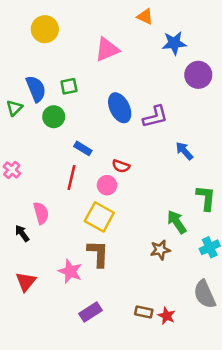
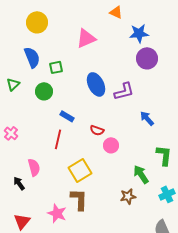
purple circle: (198, 75) -> (147, 58), moved
blue semicircle: (36, 89) -> (32, 57), moved
pink circle: (107, 185) -> (111, 145), moved
yellow square: (99, 217) -> (80, 170), turned 30

